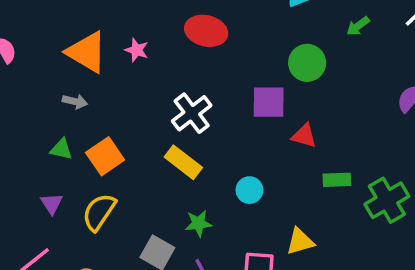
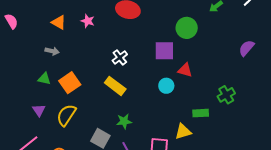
orange triangle: (87, 52) -> (59, 22), size x0.6
white cross: (192, 113) -> (120, 57), size x0.7
green rectangle: (337, 180) -> (201, 113), moved
cyan circle: (249, 190) -> (166, 86), moved
green cross: (387, 200) -> (226, 95), moved, size x0.7

